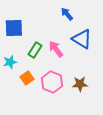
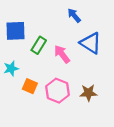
green rectangle: (35, 50) -> (39, 45), moved
orange square: (27, 78) -> (30, 86), turned -32

